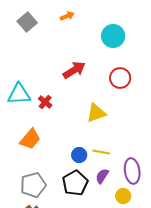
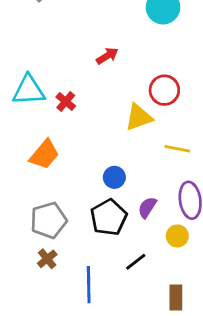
red arrow: (74, 70) -> (107, 56), size x0.7
red circle: (120, 78) -> (164, 90), moved
yellow line: (101, 152) -> (177, 149), moved

